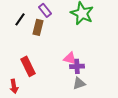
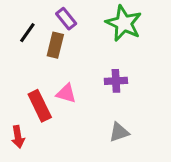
pink triangle: (70, 58) -> (66, 93), moved
purple cross: (77, 66) -> (116, 81), moved

